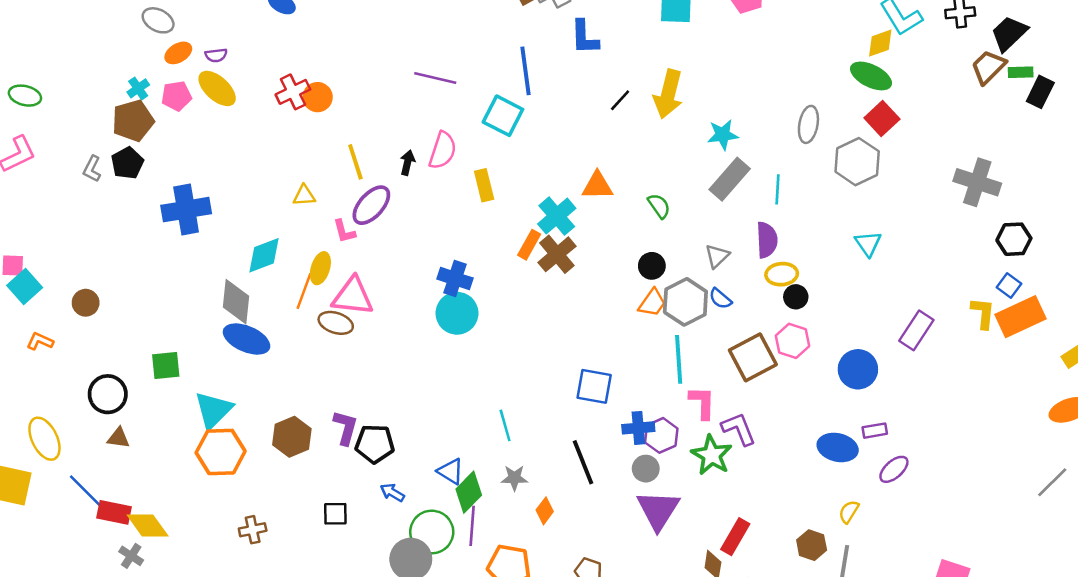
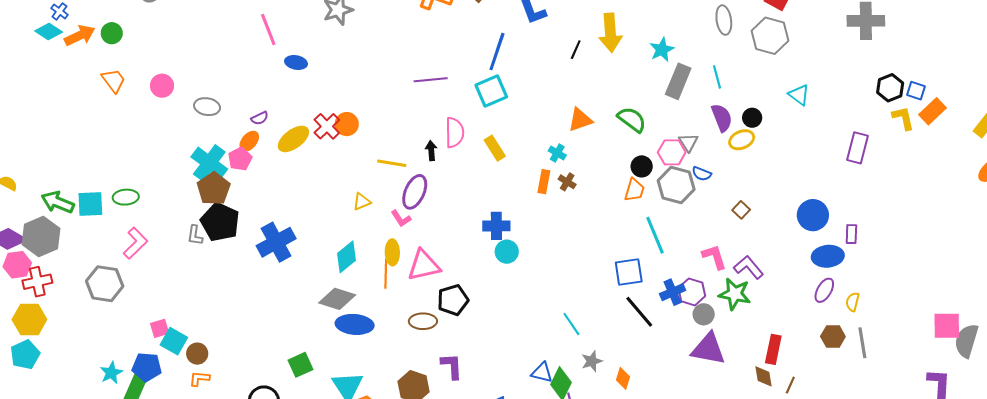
orange ellipse: (178, 53) -> (249, 141), moved
blue line: (526, 71) -> (497, 52), turned 45
cyan cross: (138, 88) -> (209, 163), size x2.0
yellow ellipse: (217, 88) -> (293, 139), moved, turned -60
cyan square: (503, 116) -> (491, 91), turned -32
yellow line: (355, 162) -> (392, 163), turned -44
black pentagon: (127, 163) -> (220, 222), size x1.5
green semicircle: (659, 206) -> (632, 119), size x1.4
cyan cross: (557, 216) -> (557, 153), size x0.6
black hexagon: (1014, 239) -> (890, 88), moved
brown cross: (557, 254) -> (567, 182), size x0.6
black circle: (796, 297) -> (752, 118), moved
gray diamond: (236, 302) -> (337, 299), turned -60
brown circle: (86, 303) -> (197, 354), moved
orange trapezoid: (652, 303) -> (634, 190), moved
cyan circle: (457, 313) -> (507, 252), size x0.7
orange rectangle: (1020, 317) -> (933, 111), size x0.7
brown ellipse: (336, 323) -> (423, 321), moved
pink hexagon: (792, 341) -> (672, 152), moved
brown square: (753, 357) -> (741, 210), size x0.5
cyan line: (679, 359) -> (655, 235), moved
blue circle: (858, 369) -> (813, 215), moved
purple rectangle: (875, 431) -> (851, 234), turned -60
black pentagon: (375, 444) -> (453, 300), moved
black line: (583, 462) -> (639, 312), moved
gray circle: (646, 469) -> (704, 314), moved
purple ellipse: (894, 469) -> (824, 290), moved
purple triangle: (658, 510) -> (708, 349), turned -33

